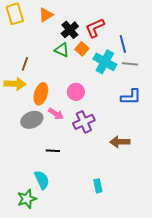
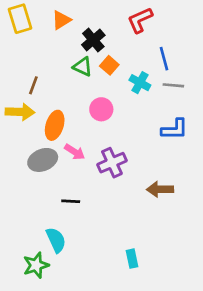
red L-shape: (95, 28) -> (140, 20), moved
cyan cross: (105, 62) -> (140, 83), size x0.7
pink circle: (76, 92) -> (101, 109), moved
cyan rectangle: (98, 186) -> (132, 259), moved

